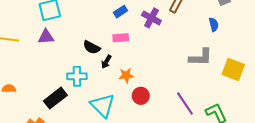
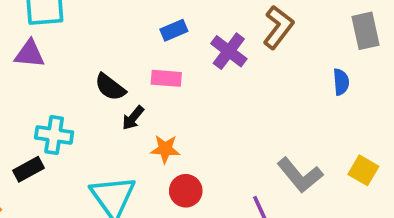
gray L-shape: (201, 57) -> (300, 175), moved, turned 40
yellow square: (233, 69) -> (363, 170), size x0.7
cyan cross: (77, 76) -> (54, 135), moved
black rectangle: (55, 98) -> (28, 169), size x0.7

